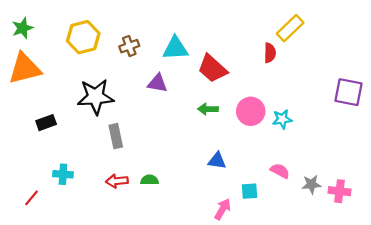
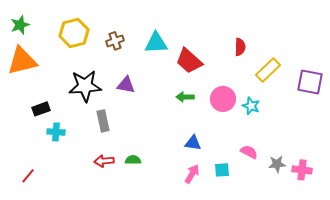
yellow rectangle: (290, 28) -> (268, 70), moved
purple triangle: (157, 83) -> (126, 85), moved
cyan star: (282, 119) -> (251, 106), turned 30
cyan cross: (63, 174) -> (56, 132), moved
pink arrow: (223, 209) -> (192, 174), moved

